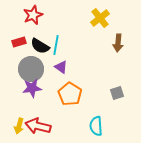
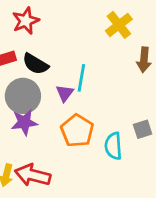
cyan line: (56, 45) -> (81, 78), moved
purple triangle: (61, 67) -> (65, 93), turned 32
cyan semicircle: (96, 126) -> (113, 146), moved

